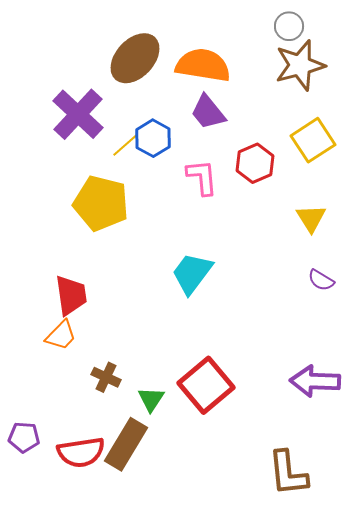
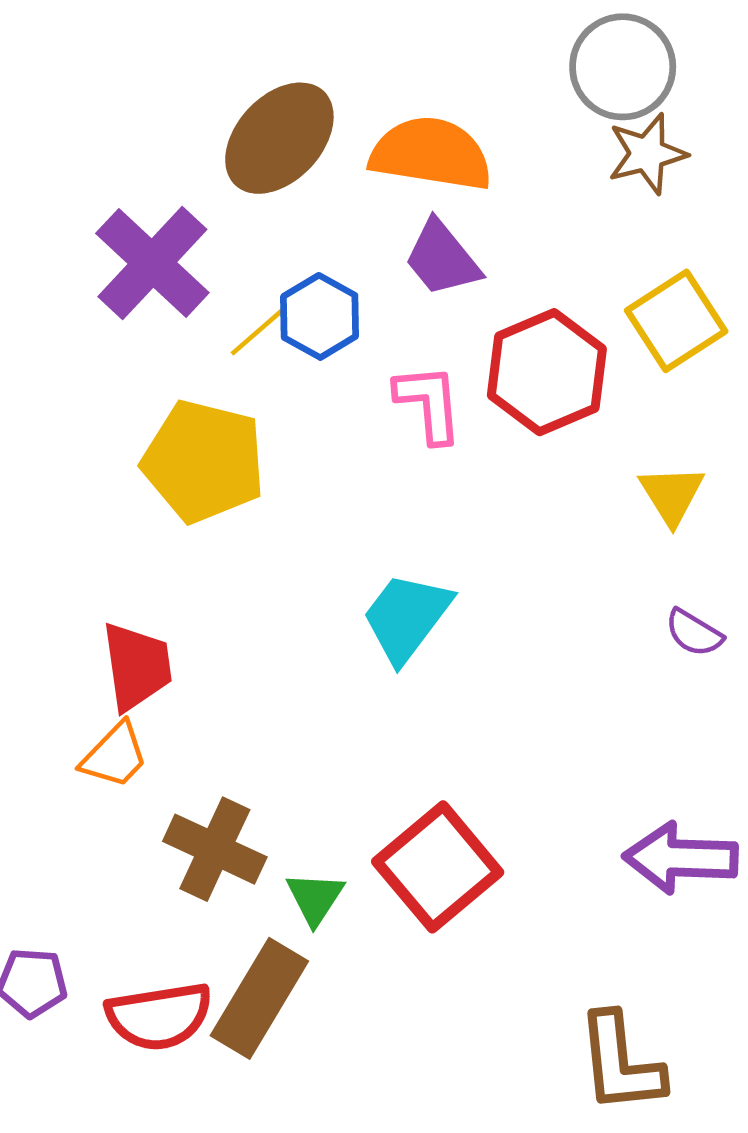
gray circle: (289, 26) -> (623, 67), size x1.6
brown star: (300, 65) -> (647, 154), size x0.7
red hexagon: (255, 163) -> (547, 372), size x1.4
brown cross: (106, 377) -> (215, 849), size x1.5

